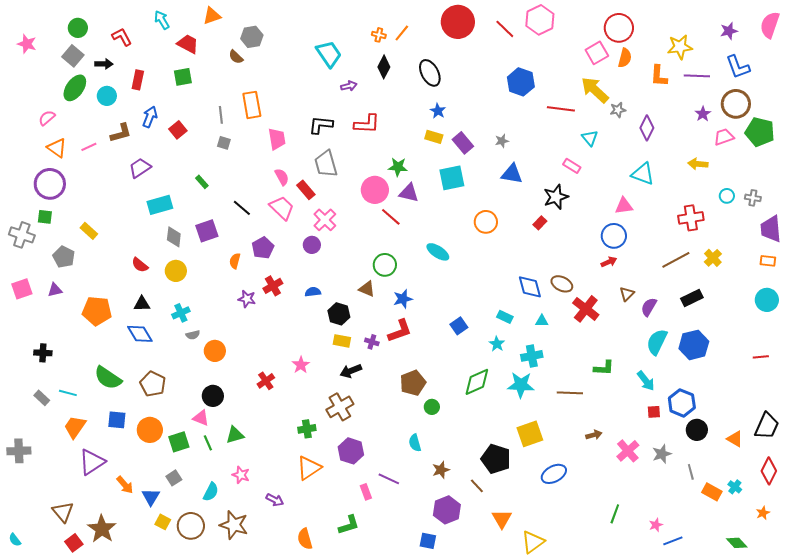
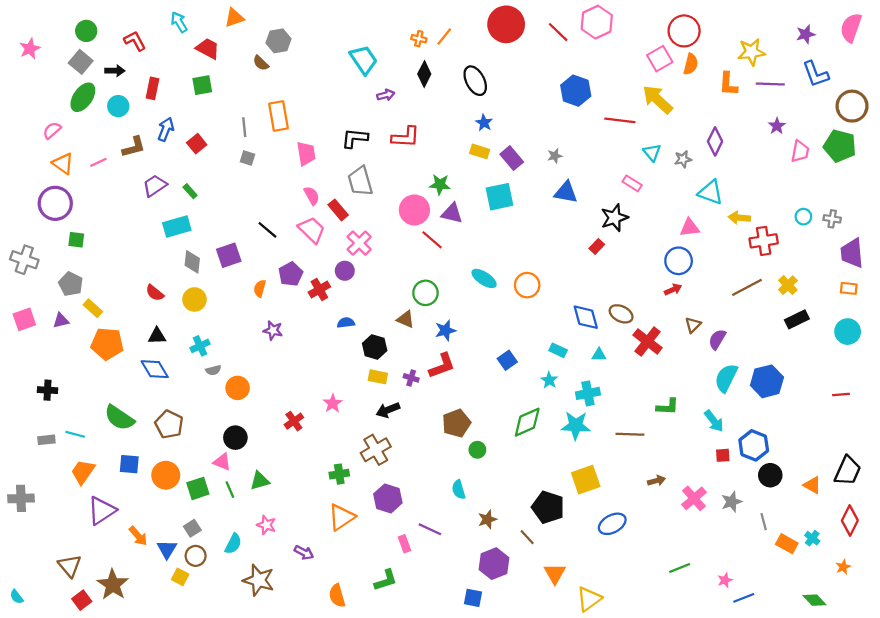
pink star: (27, 44) -> (30, 49), turned 30
brown circle: (736, 104) -> (852, 106), moved
gray star: (618, 110) -> (683, 159), moved
pink trapezoid: (724, 137) -> (800, 151), turned 120
yellow arrow: (698, 164) -> (739, 218), moved
green rectangle: (202, 182) -> (190, 191), moved
green square: (45, 217) -> (76, 240), moved
orange circle: (486, 222) -> (527, 285), moved
yellow rectangle: (89, 231) -> (93, 308), moved
red cross: (273, 286) -> (319, 290), moved
black rectangle: (692, 298) -> (797, 319), moved
gray rectangle: (42, 398) -> (46, 440), turned -49
green line: (615, 514) -> (680, 568), turned 48
brown circle: (191, 526) -> (196, 556), moved, size x0.7

